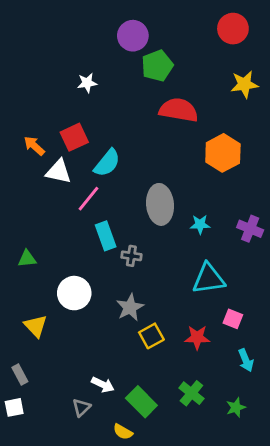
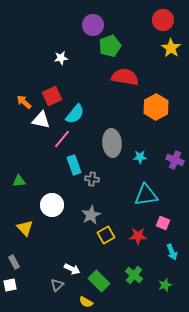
yellow star: (244, 84) -> (171, 48), moved, turned -30

